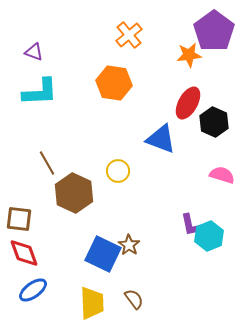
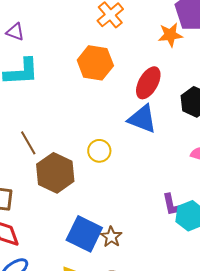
red ellipse: (188, 103) -> (148, 83), moved
brown star: (129, 245) -> (111, 237), moved

